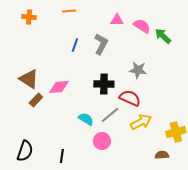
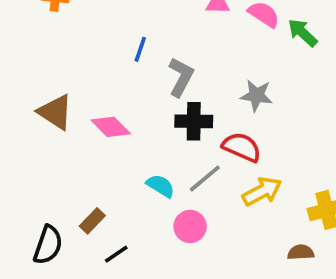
gray L-shape: (101, 44) -> (181, 77), moved
pink diamond: (59, 87) -> (111, 127), turned 50
brown rectangle: (36, 100) -> (92, 221), moved
black line: (62, 156) -> (116, 254), turned 48

